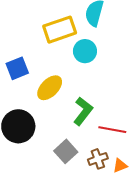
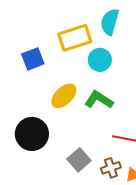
blue square: (17, 68) -> (33, 59), moved
green L-shape: (83, 111) -> (99, 100), moved, turned -96

